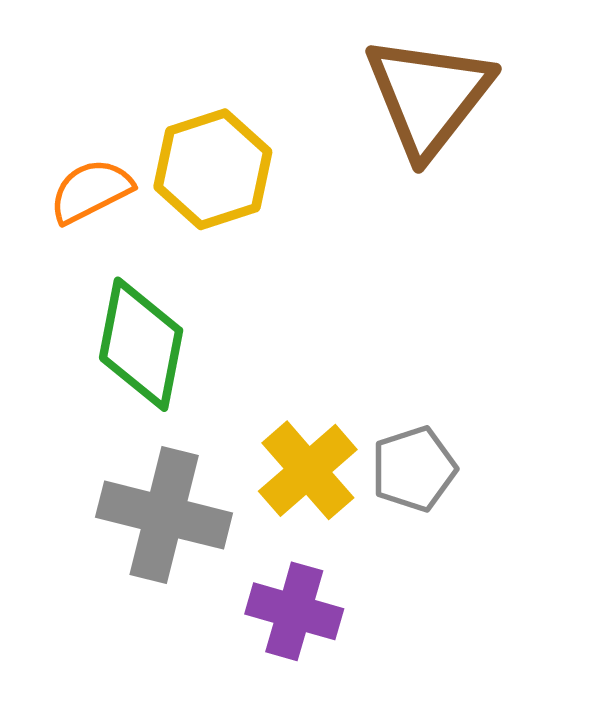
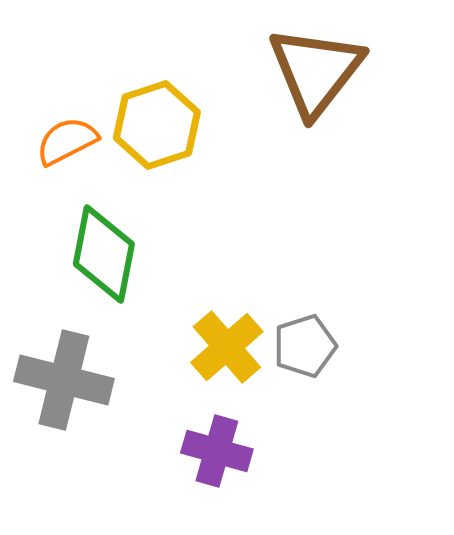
gray cross: (164, 515) -> (64, 380), moved

